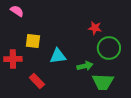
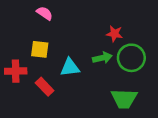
pink semicircle: (17, 11) -> (45, 13), moved
green arrow: (85, 66) -> (102, 58), moved
red rectangle: (37, 81) -> (45, 87), moved

